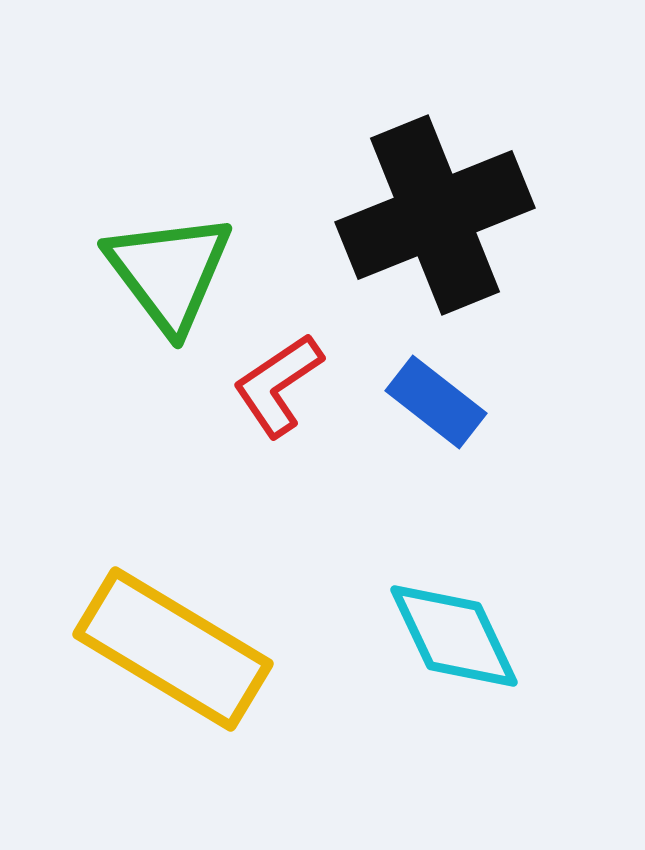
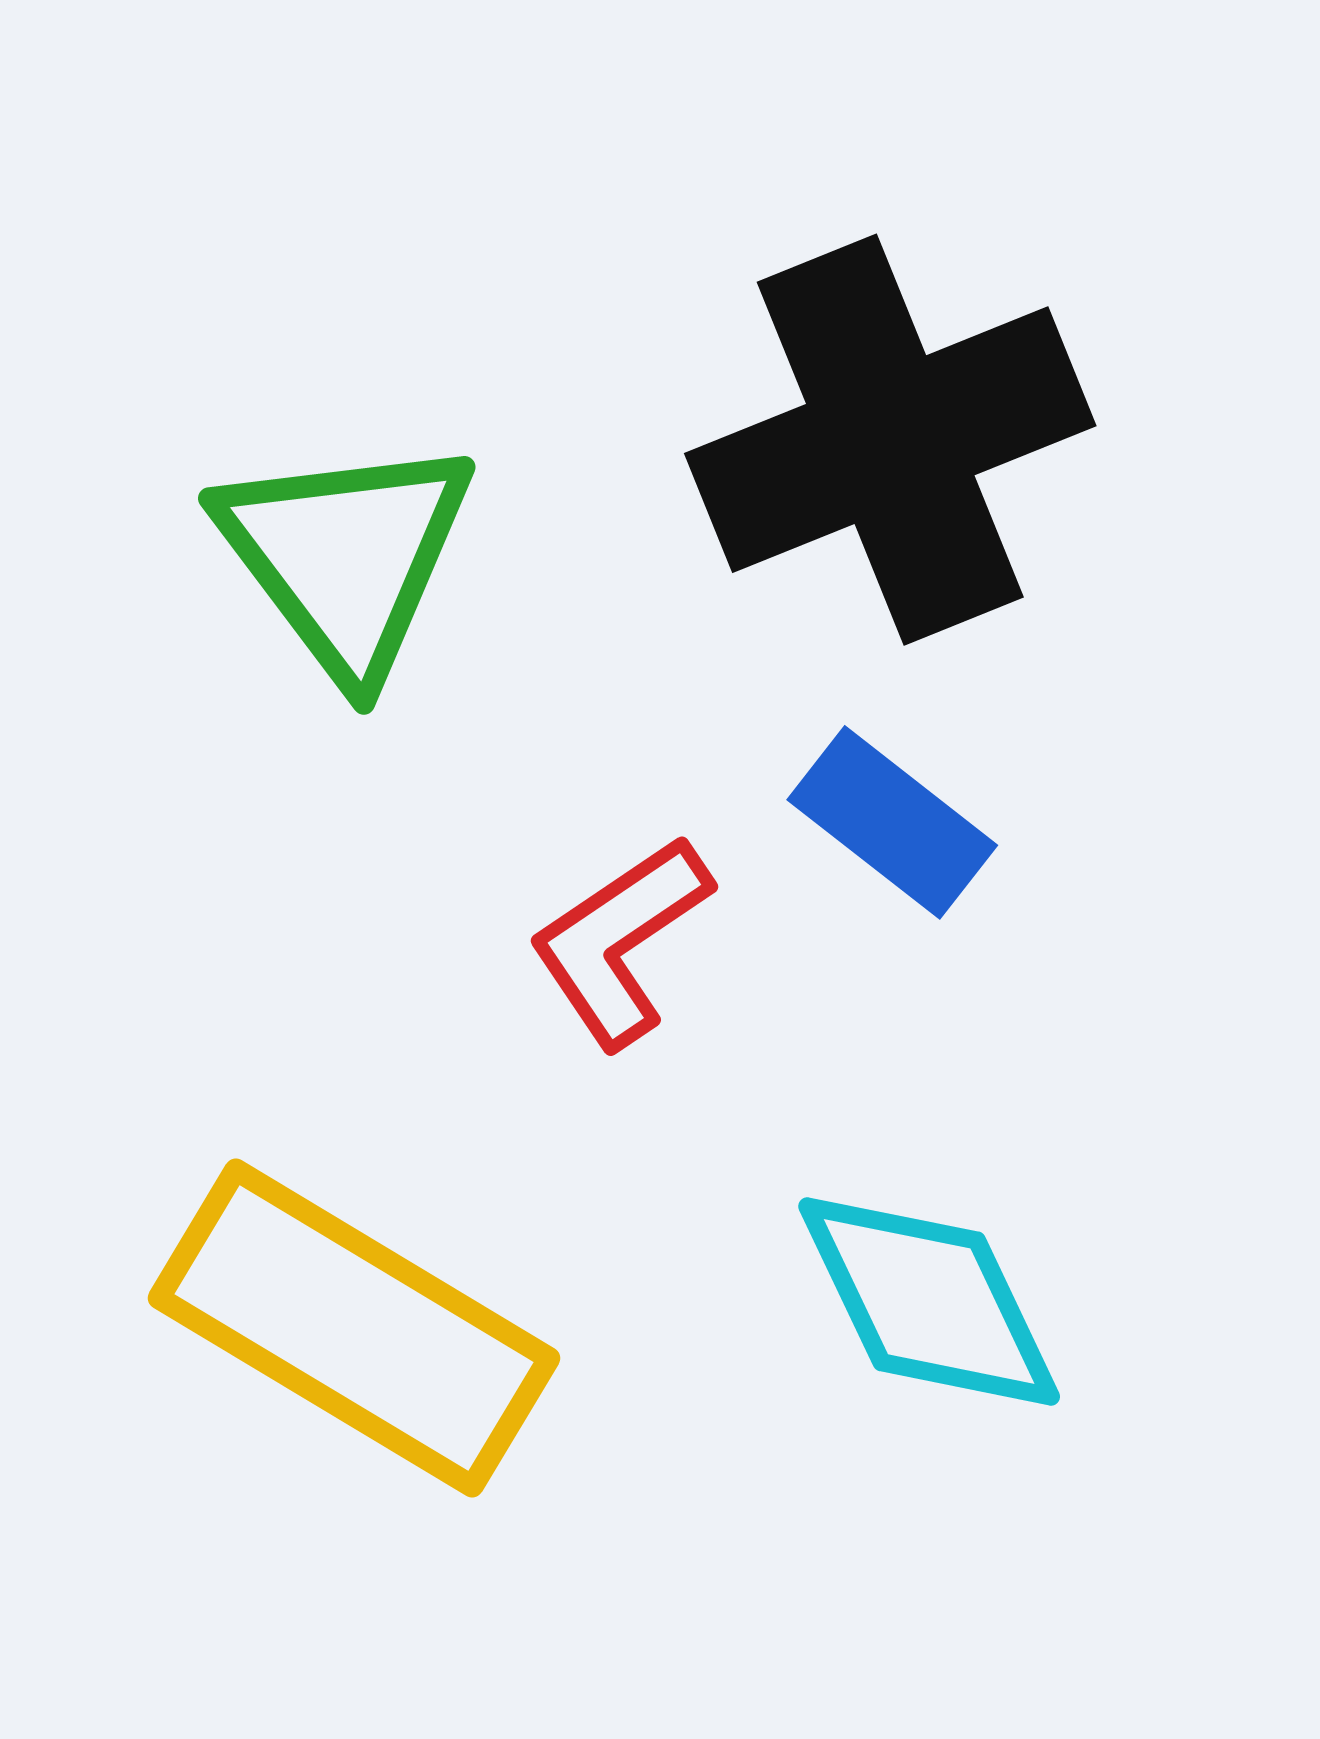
red L-shape: (278, 385) -> (620, 941), moved

